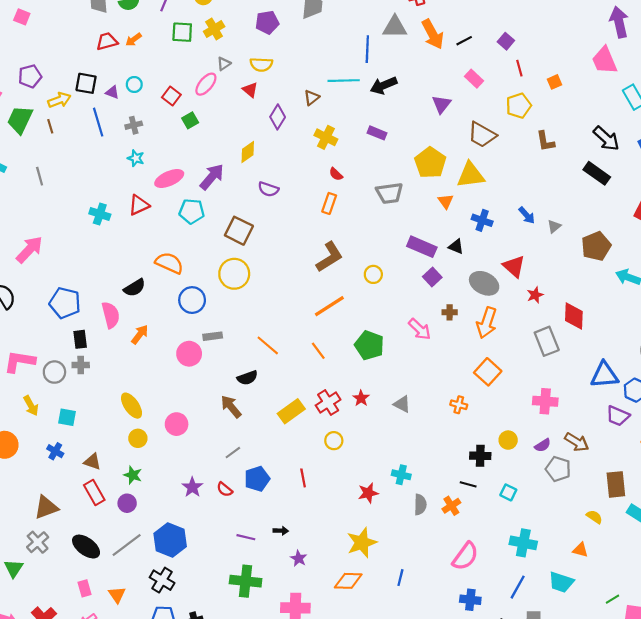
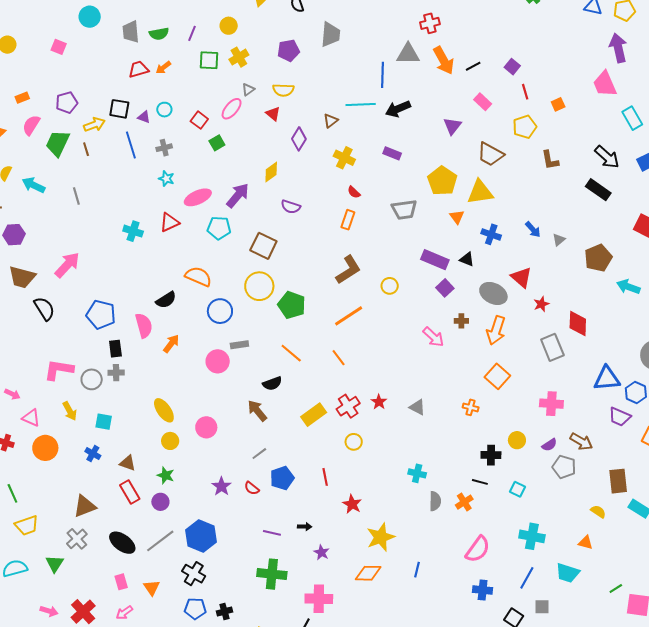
green pentagon: (369, 345) -> (292, 305), moved
red star: (368, 493) -> (352, 504), moved, turned -30

